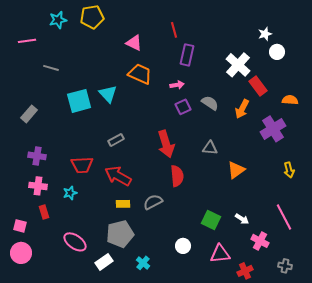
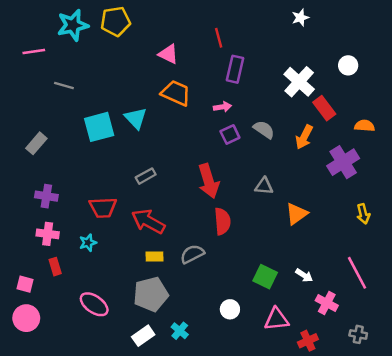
cyan star: (58, 20) -> (73, 25), size x1.4
white star: (265, 34) -> (300, 18), moved
white rectangle: (104, 262) -> (143, 336), moved

